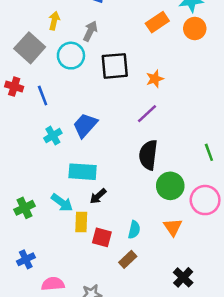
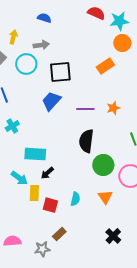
orange rectangle: (157, 22) -> (105, 66), moved
gray arrow: (90, 31) -> (41, 45), turned 56
orange star: (155, 79) -> (113, 108), moved
purple line: (147, 114) -> (85, 109), turned 42
blue trapezoid: (85, 125) -> (51, 101), moved
brown rectangle: (128, 259) -> (59, 234), moved

